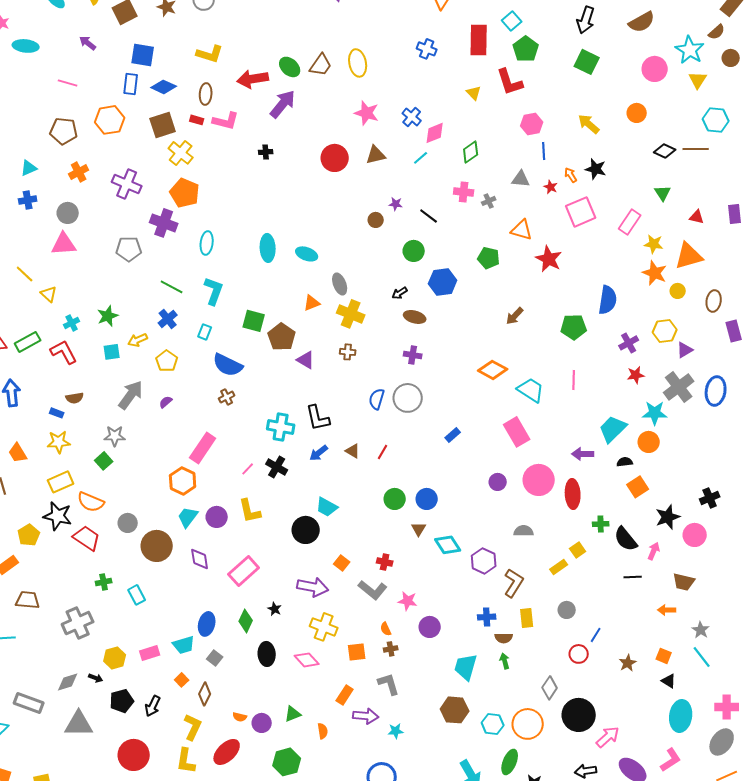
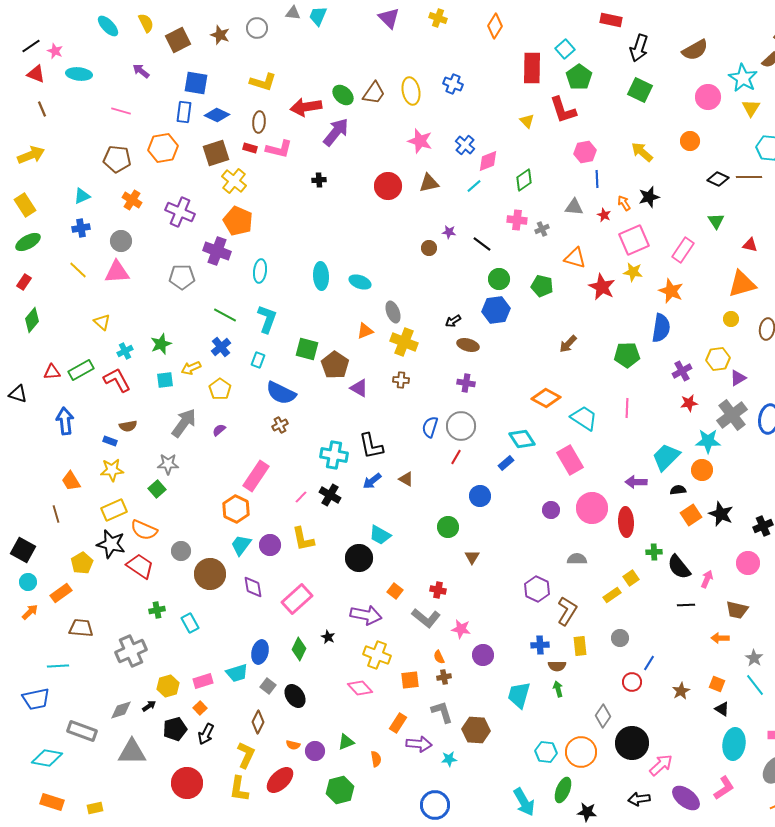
blue cross: (427, 49) -> (453, 84), moved
black star: (596, 169) -> (649, 197), turned -30
orange cross: (79, 172) -> (132, 200), turned -30
yellow star: (654, 244) -> (633, 272), moved
green circle: (414, 251) -> (499, 279), moved
orange star: (655, 273) -> (671, 291), moved
yellow line: (25, 274) -> (78, 270), moved
red line: (383, 452) -> (456, 457), moved
blue circle: (427, 499) -> (480, 496), moved
black star: (668, 517) -> (721, 514), moved, turned -30
cyan diamond: (448, 545) -> (522, 439), moved
black ellipse: (267, 654) -> (295, 696), moved, turned -30
black arrow: (96, 678) -> (149, 706), turned -56
orange square: (182, 680) -> (200, 708), moved
brown hexagon: (455, 710) -> (476, 730), moved

